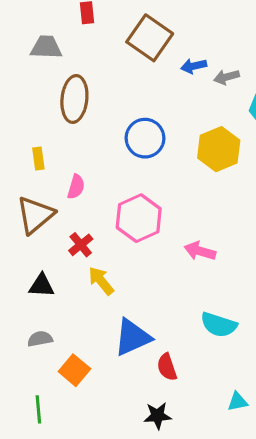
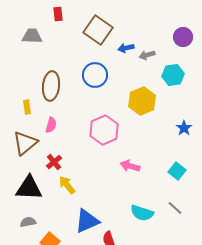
brown ellipse: (74, 99) -> (51, 86), moved
blue circle: (145, 138) -> (95, 75), moved
pink hexagon: (139, 218) -> (104, 130), moved
black triangle: (42, 286) -> (29, 188), size x1.6

